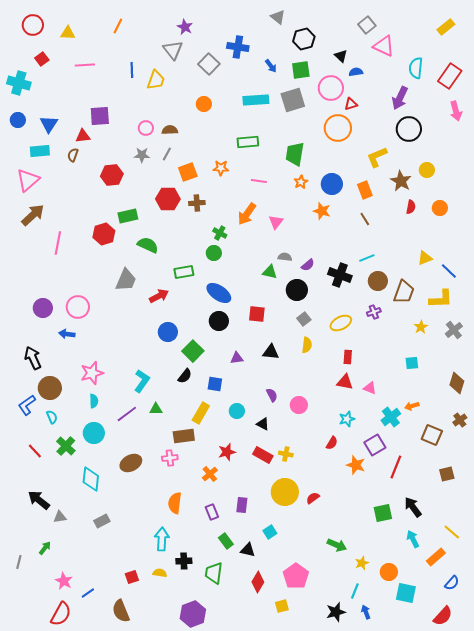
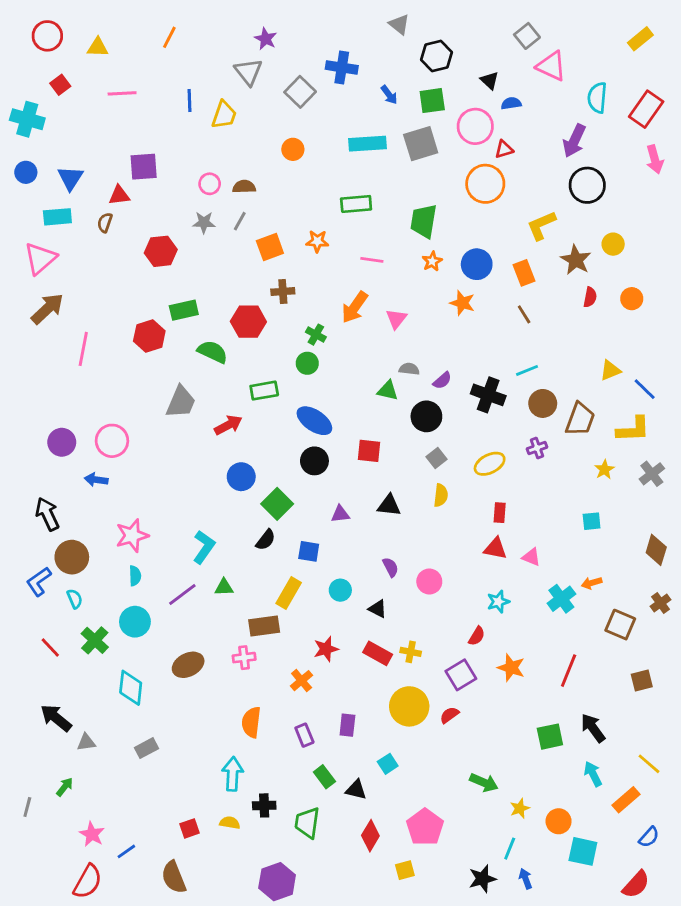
red hexagon: (168, 199) -> (248, 322), moved
purple square: (375, 445) -> (461, 675), moved

